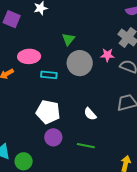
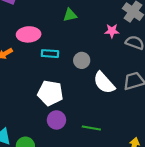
green triangle: (68, 39) -> (70, 15), turned 40
gray circle: (80, 63) -> (82, 60), moved, size x0.6
white semicircle: (90, 114) -> (104, 83), moved, size x1.6

